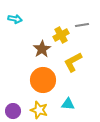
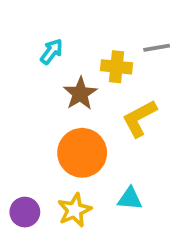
cyan arrow: (15, 19) -> (52, 52), moved, turned -64
yellow cross: (61, 35) -> (117, 67), turned 35
yellow star: (39, 110) -> (74, 210), turned 30

